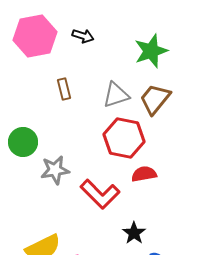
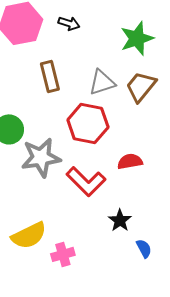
brown rectangle: (64, 89) -> (50, 76), size x1.4
red hexagon: (124, 138) -> (88, 123), moved
gray star: (55, 170) -> (41, 157), size x1.4

